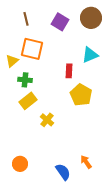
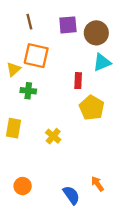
brown circle: (91, 18) -> (96, 33), moved
purple square: (60, 22) -> (68, 25), turned -36
yellow rectangle: (28, 101) -> (13, 128), moved, turned -42

